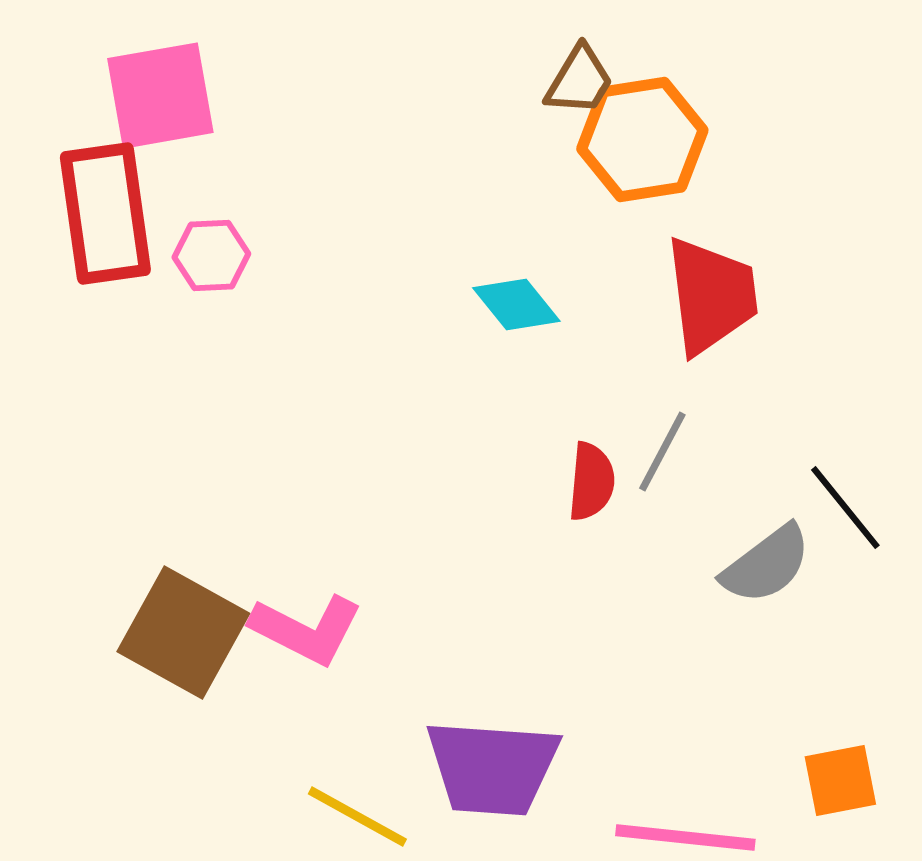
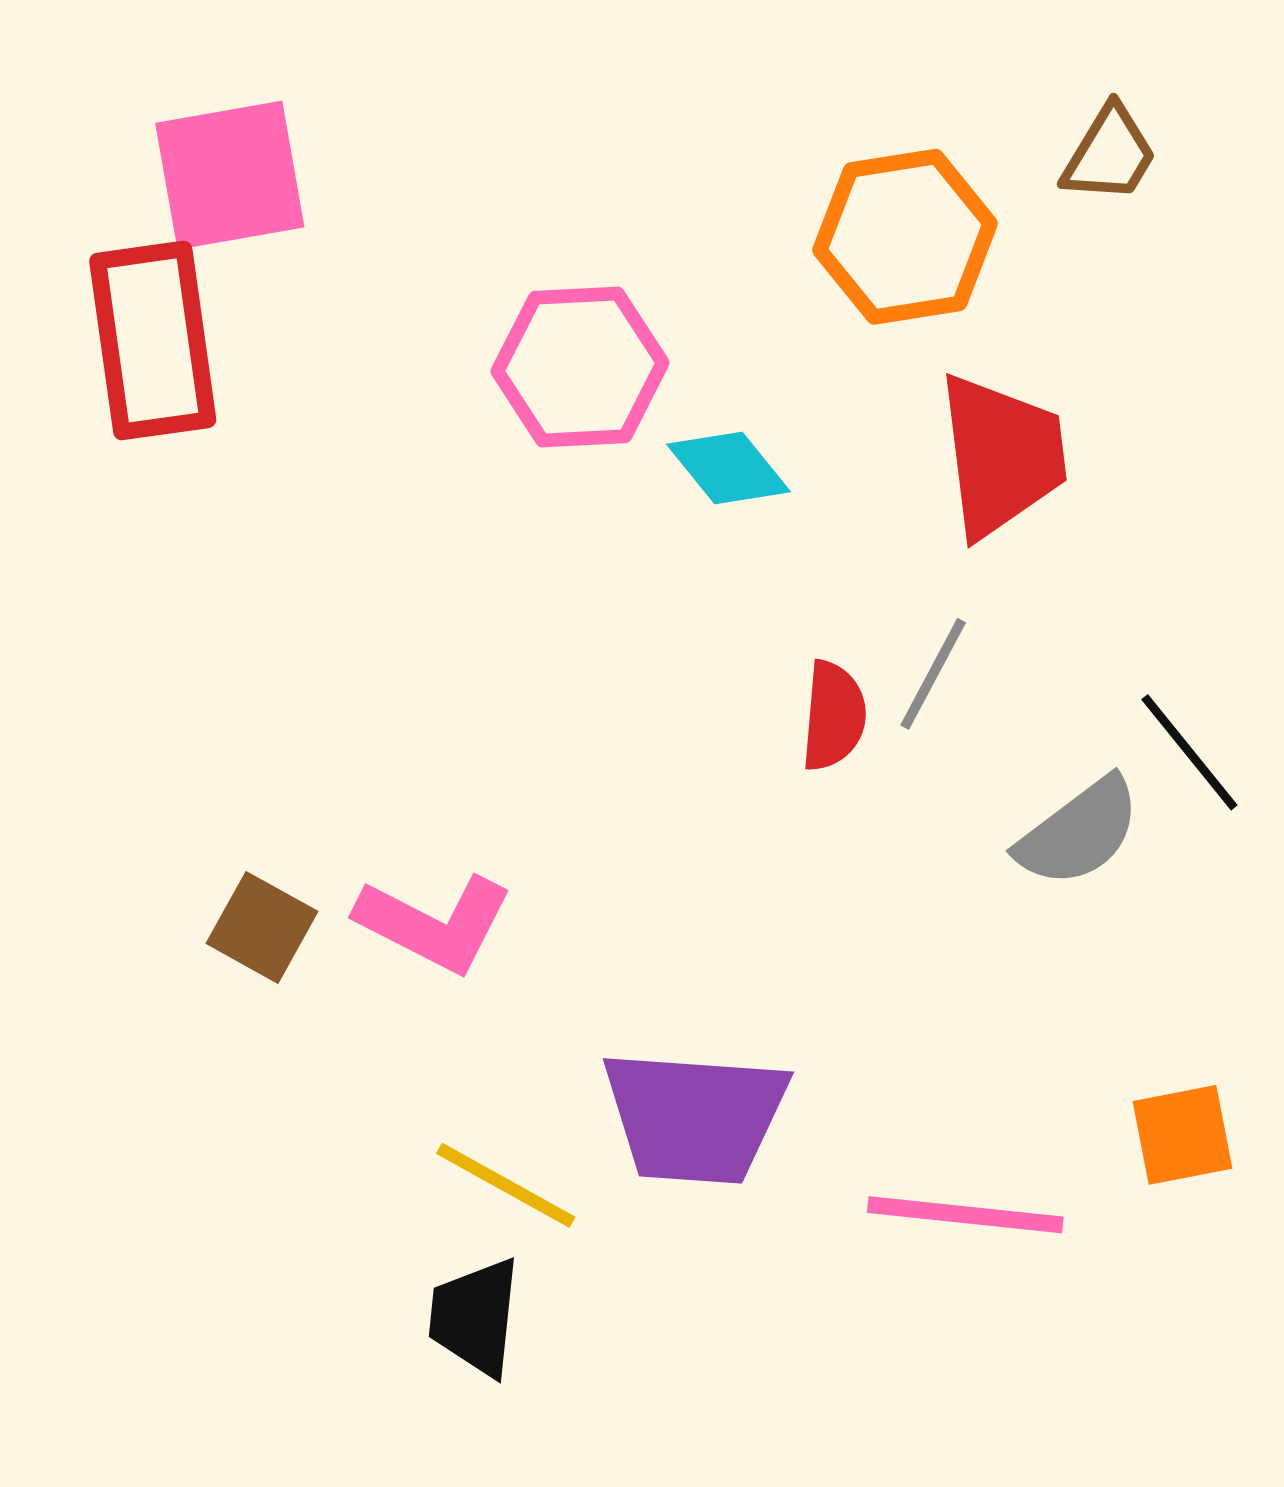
brown trapezoid: (579, 81) -> (1110, 154), moved
pink hexagon: (211, 256) -> (580, 367), moved, size x1.6
brown square: (183, 633) -> (262, 927), size x0.6

